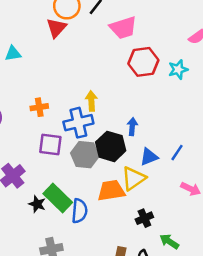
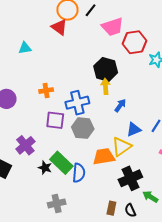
red triangle: (56, 28) -> (59, 27), turned -36
red hexagon: (143, 62) -> (134, 42), moved
yellow arrow: (91, 101) -> (106, 86), moved
blue arrow: (132, 127) -> (120, 105), turned 32
black hexagon: (111, 146) -> (106, 69), moved
black cross: (144, 218) -> (130, 178), size x1.6

